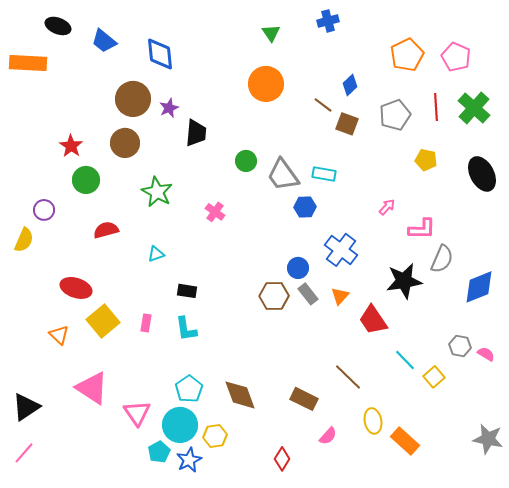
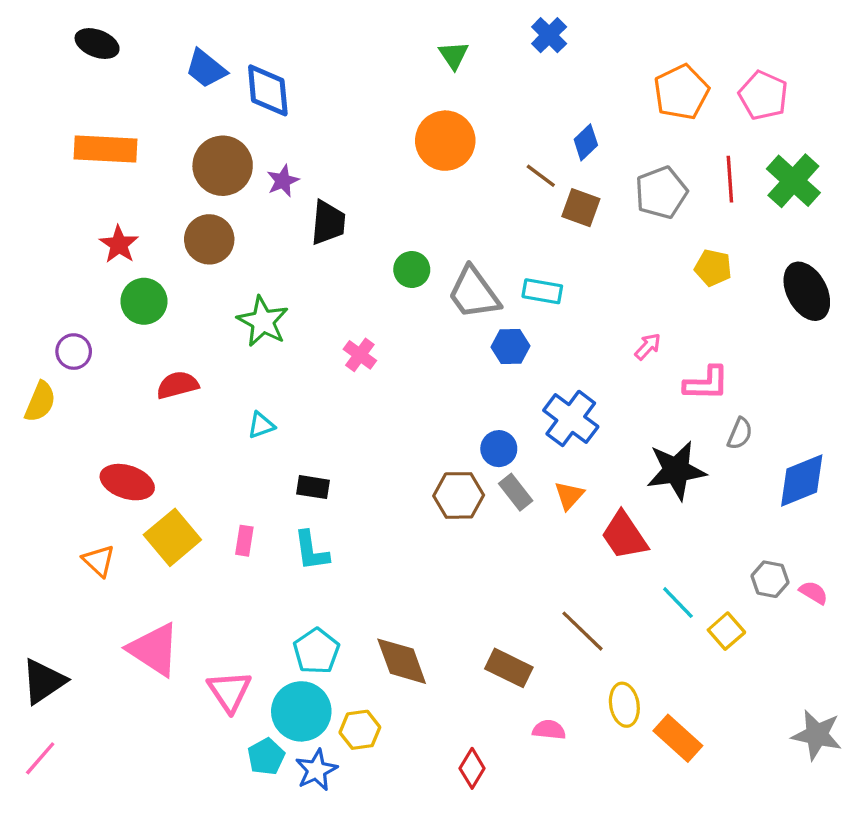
blue cross: (328, 21) -> (549, 35), turned -30
blue trapezoid: (104, 41) -> (206, 69), moved
orange rectangle: (28, 63) -> (105, 149), moved
gray semicircle: (442, 259) -> (740, 434), size x0.7
pink semicircle: (328, 436) -> (549, 730), turned -126

